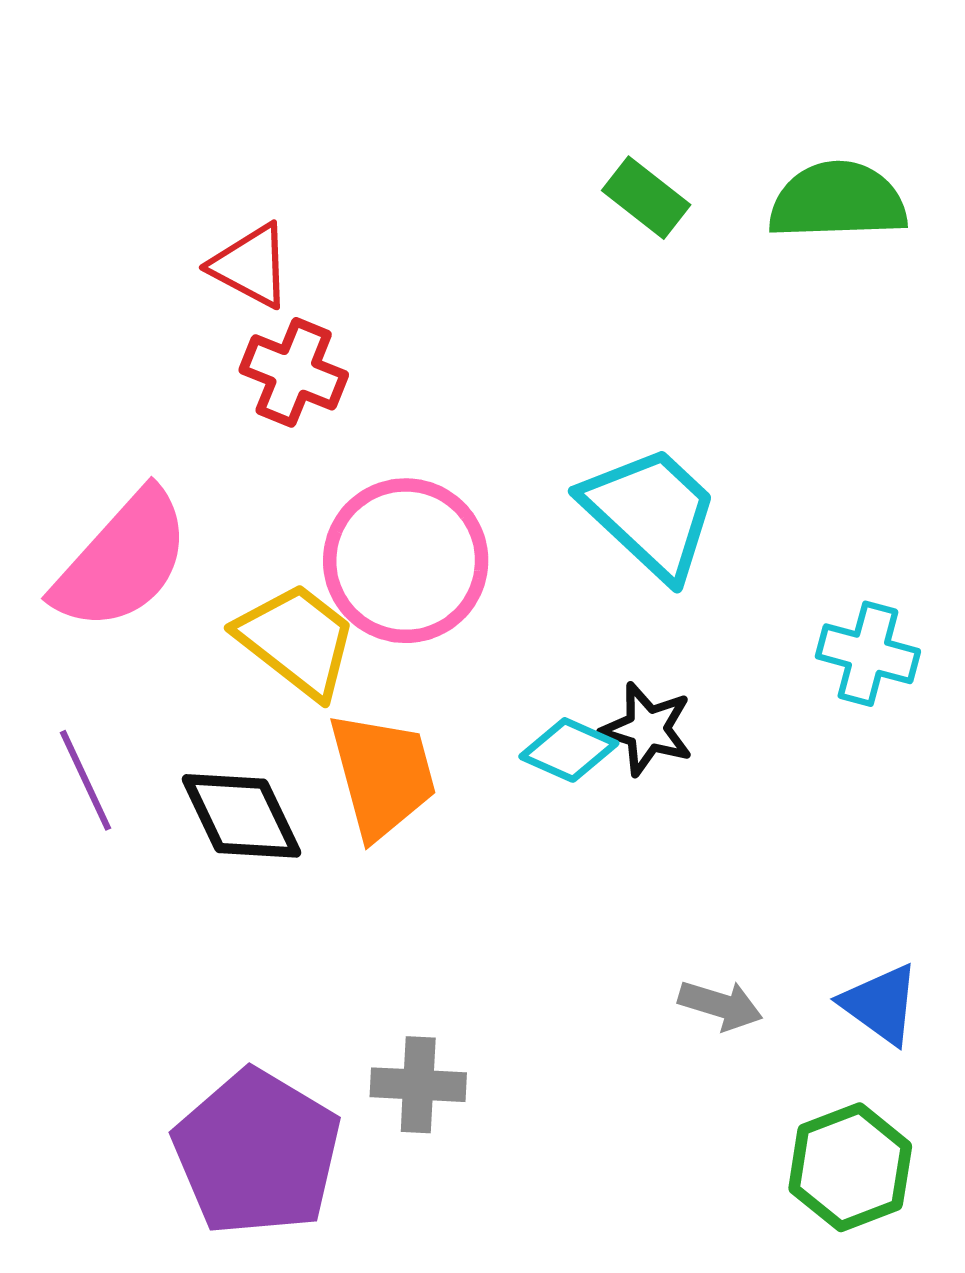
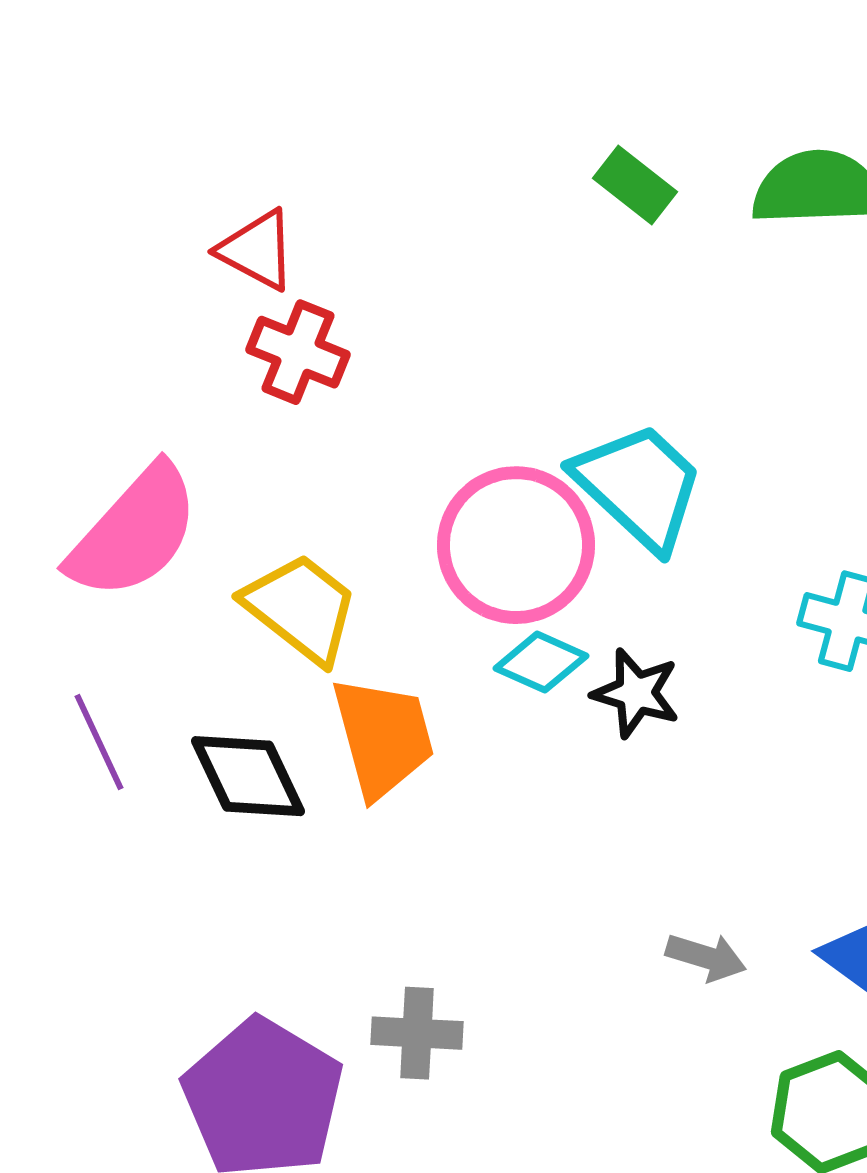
pink circle: (406, 561) -> (516, 545), moved
cyan diamond: (569, 750) -> (541, 662), moved

